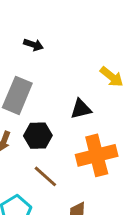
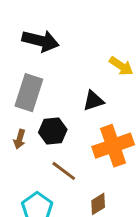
black arrow: (33, 45) -> (41, 41), size x1.8

